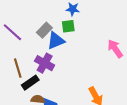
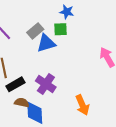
purple cross: (45, 63) -> (46, 84), moved

